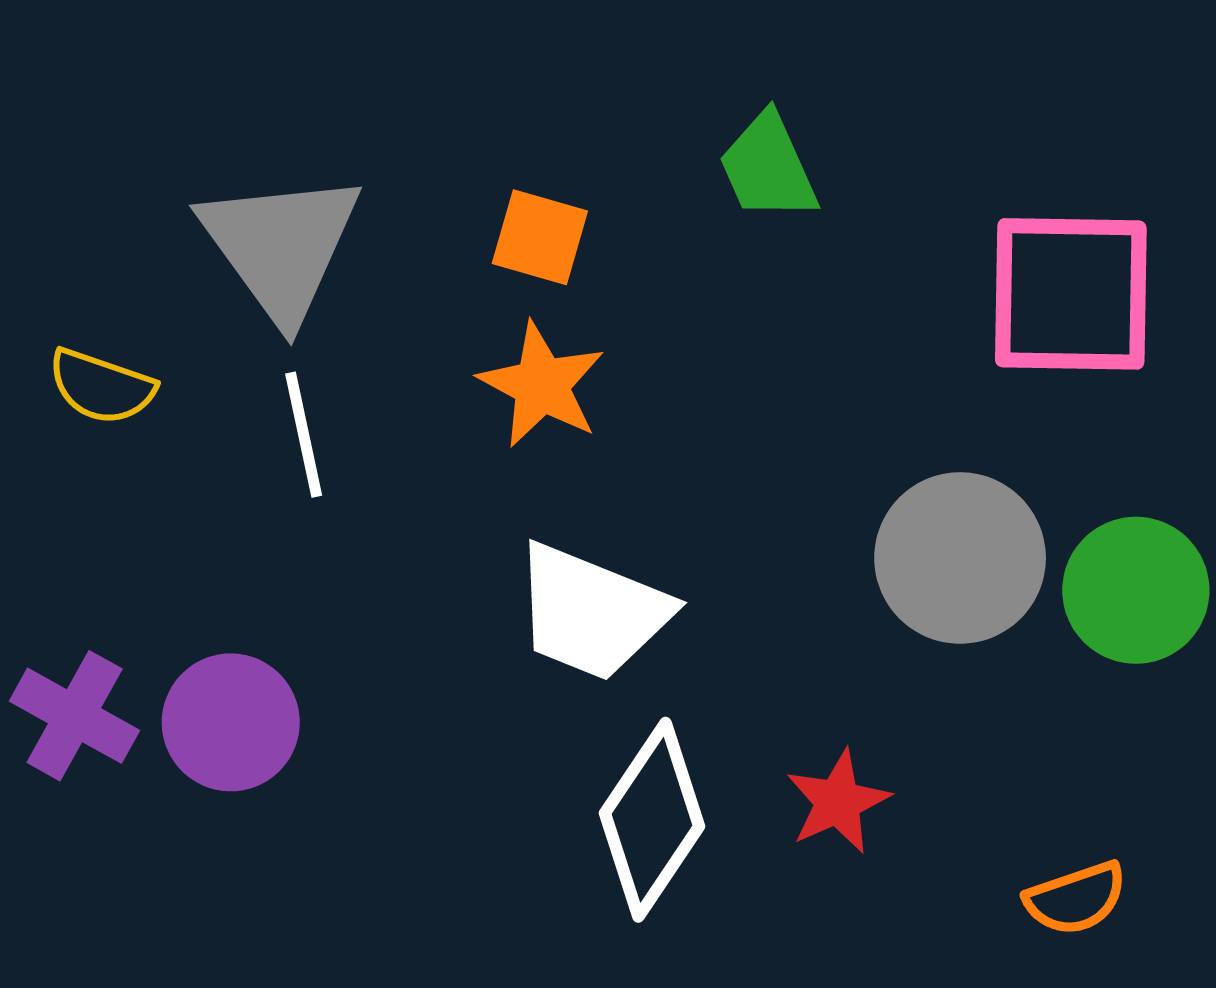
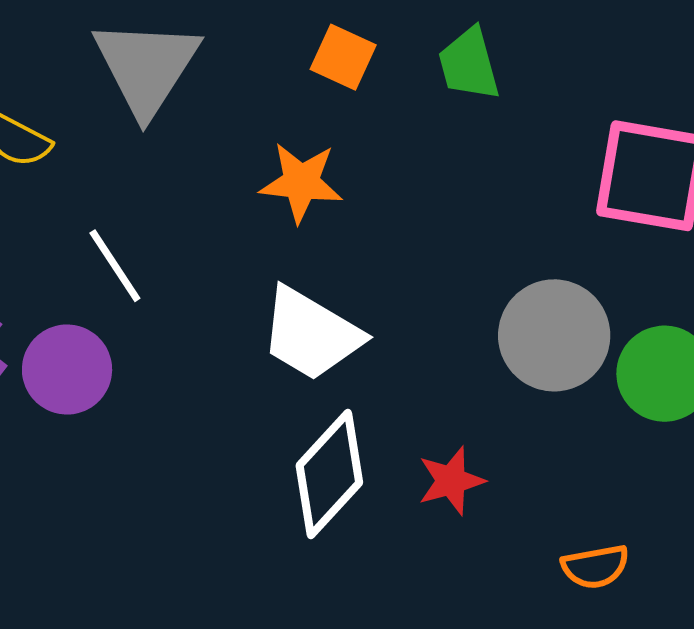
orange square: (540, 237) -> (343, 57), moved
orange star: (542, 385) -> (301, 182), turned -30
white line: (304, 435) -> (115, 266), moved, turned -30

